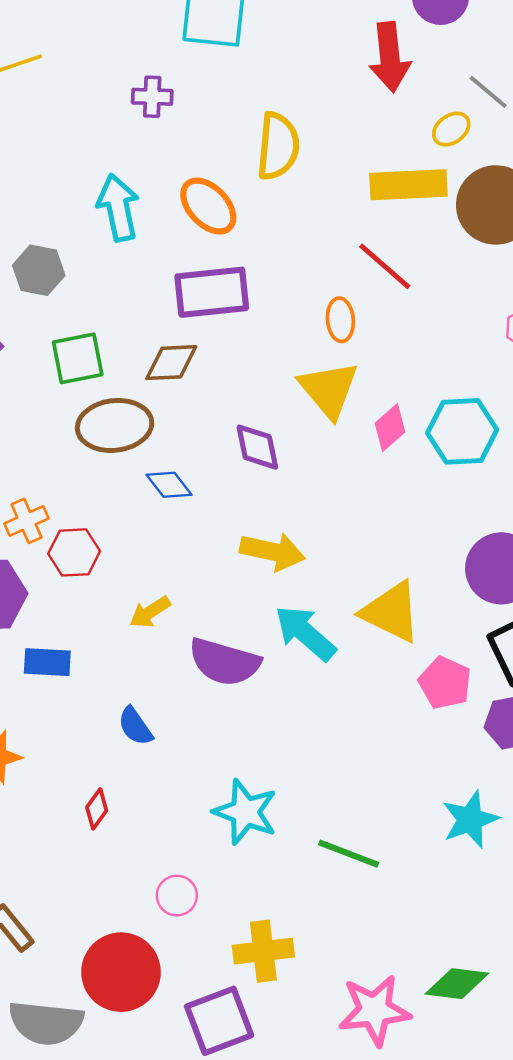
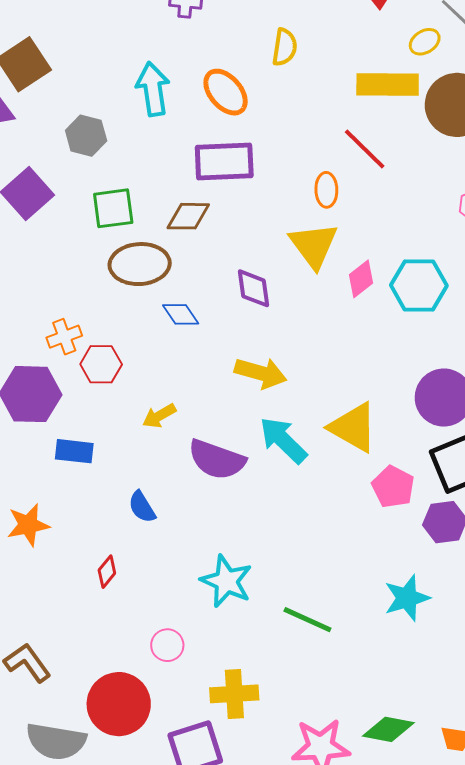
yellow semicircle: (278, 146) -> (285, 47), size x0.7

